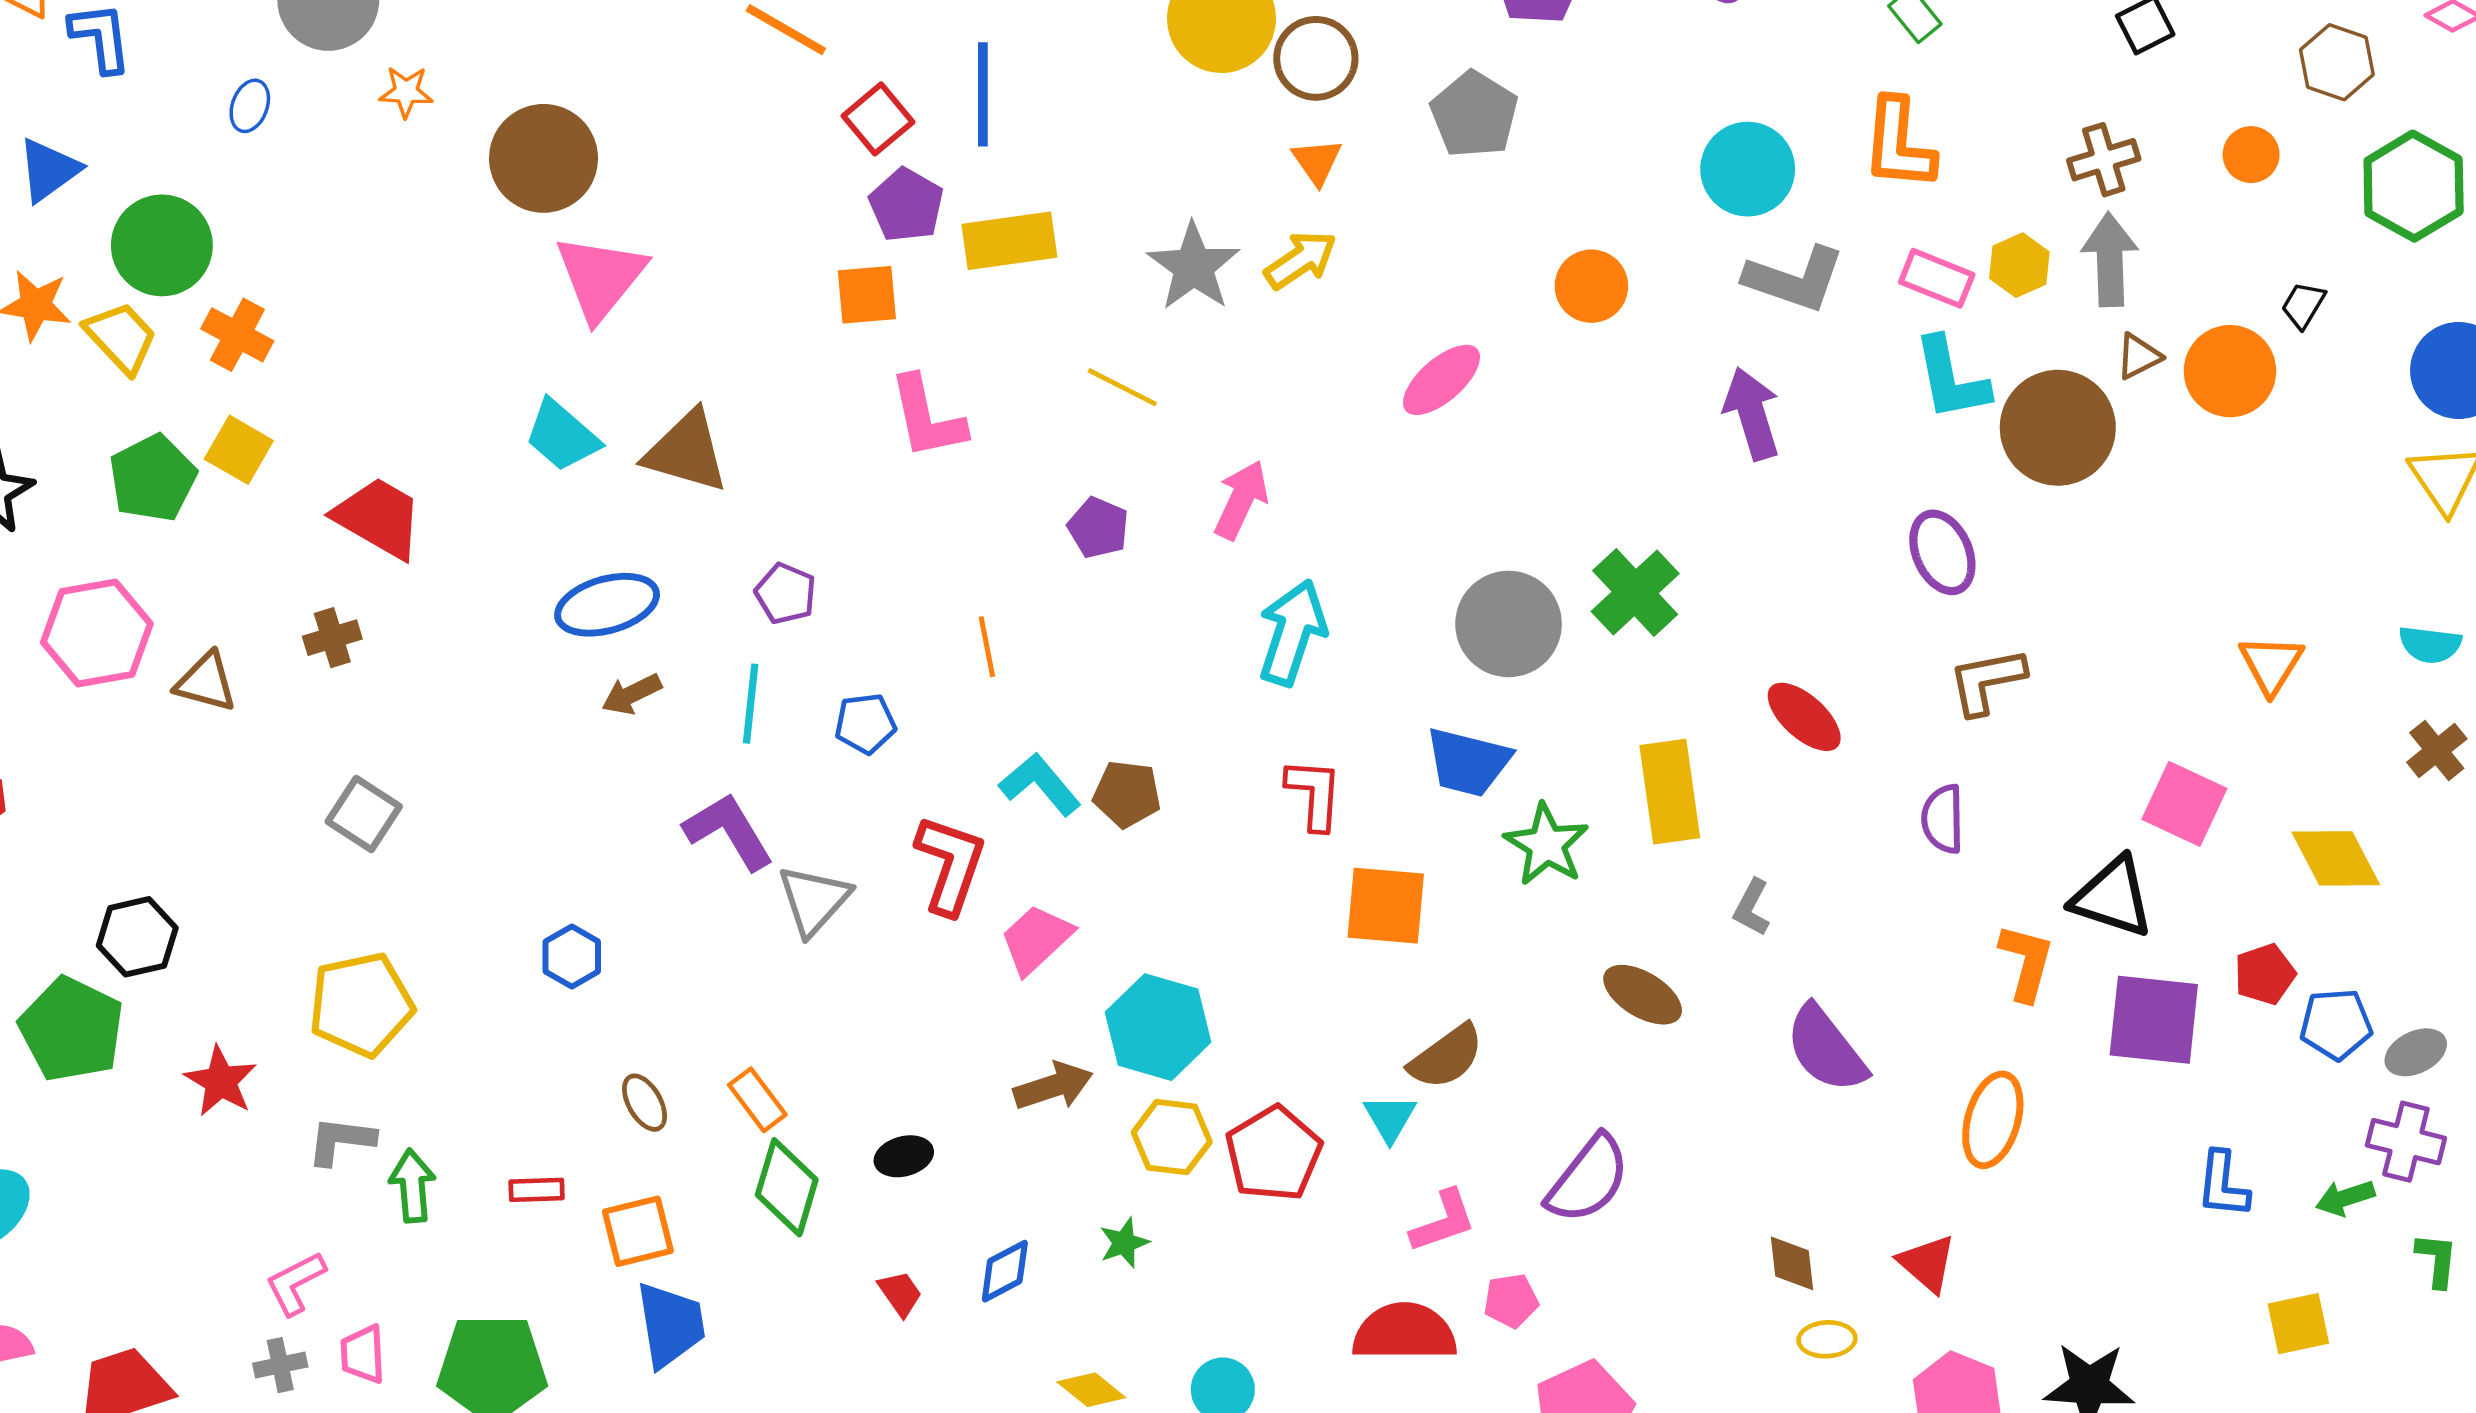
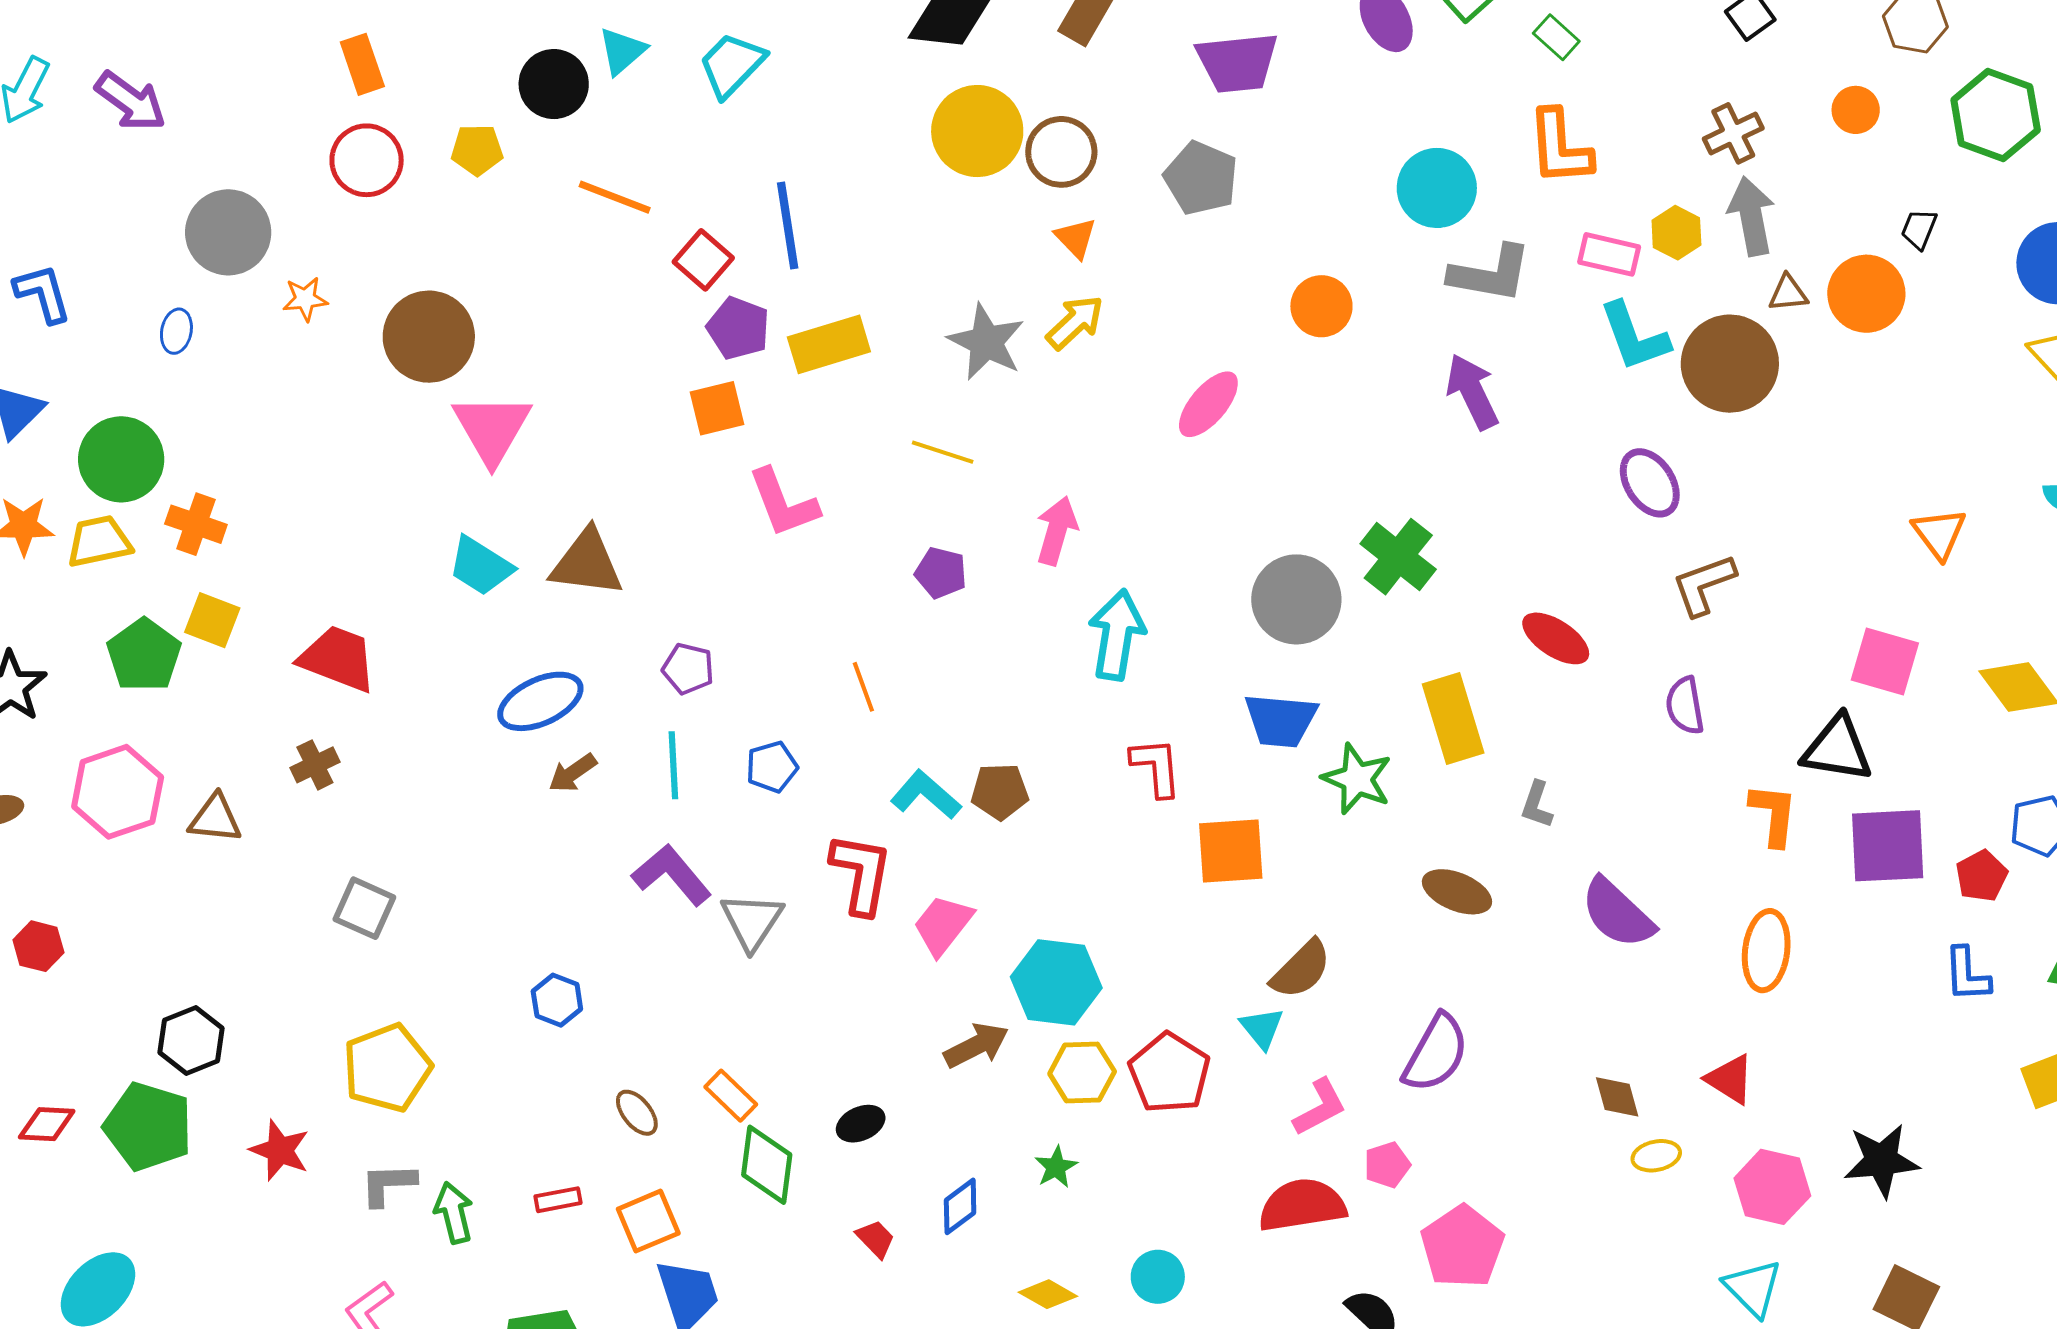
yellow trapezoid: (121, 337) -> (99, 542), turned -50
brown triangle: (2139, 356) -> (1788, 293), turned 30
red pentagon: (2265, 974) -> (1982, 876), moved

